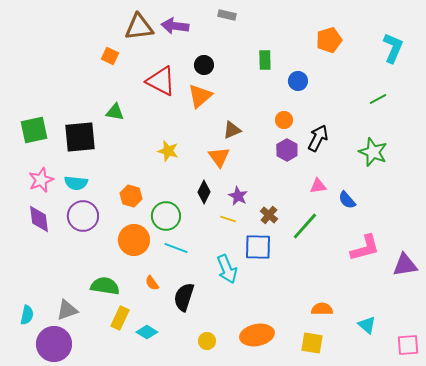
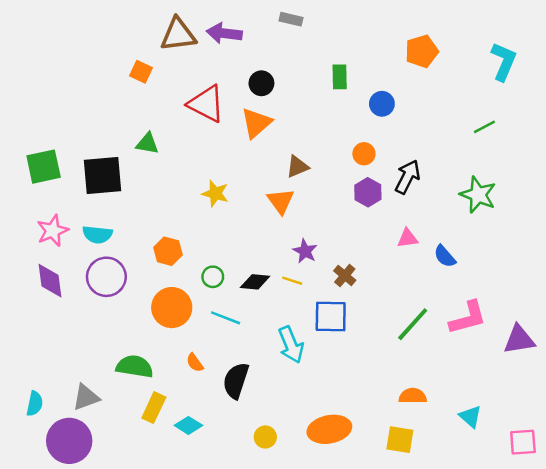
black diamond: (204, 192) -> (255, 282), moved, turned 70
green circle: (166, 216) -> (213, 277), size x0.6
green line: (305, 226) -> (413, 324), moved

